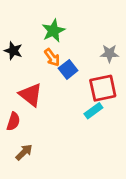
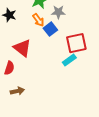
gray star: (109, 53) -> (58, 12), moved
brown arrow: (24, 152) -> (17, 91), turned 32

